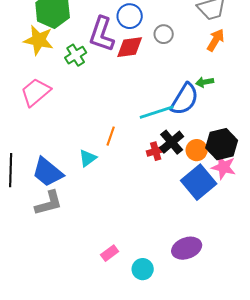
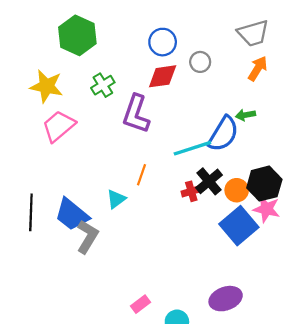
purple L-shape: (102, 34) -> (136, 114), moved
yellow star: (39, 40) -> (46, 86), moved
gray L-shape: (49, 203) -> (87, 237), moved, turned -44

